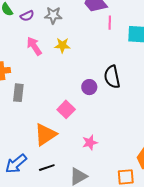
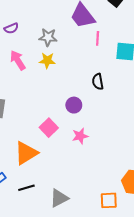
gray star: (53, 15) -> (48, 37), moved
black semicircle: (112, 77) -> (98, 82), moved, size x0.7
pink star: (90, 142) -> (80, 136), moved

